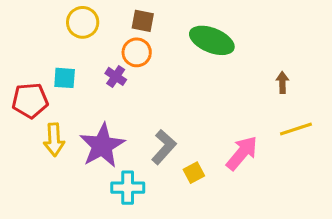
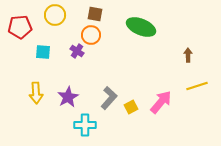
red pentagon: (30, 100) -> (20, 27), moved
purple star: (102, 146) -> (68, 97), size x0.7
yellow square: (194, 173) -> (131, 107), moved

